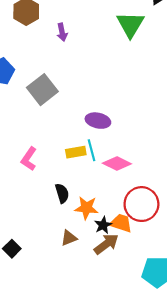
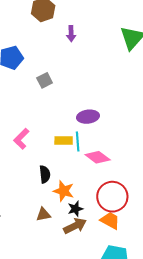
gray square: (42, 90) -> (45, 80), size x0.6
purple ellipse: (98, 121) -> (88, 117), turned -30
orange trapezoid: (121, 223) -> (110, 221), moved

